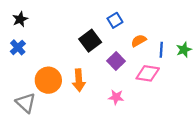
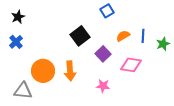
blue square: (115, 20) -> (107, 11), moved
blue line: (161, 50) -> (143, 36), moved
gray triangle: (26, 103) -> (23, 91), turned -36

